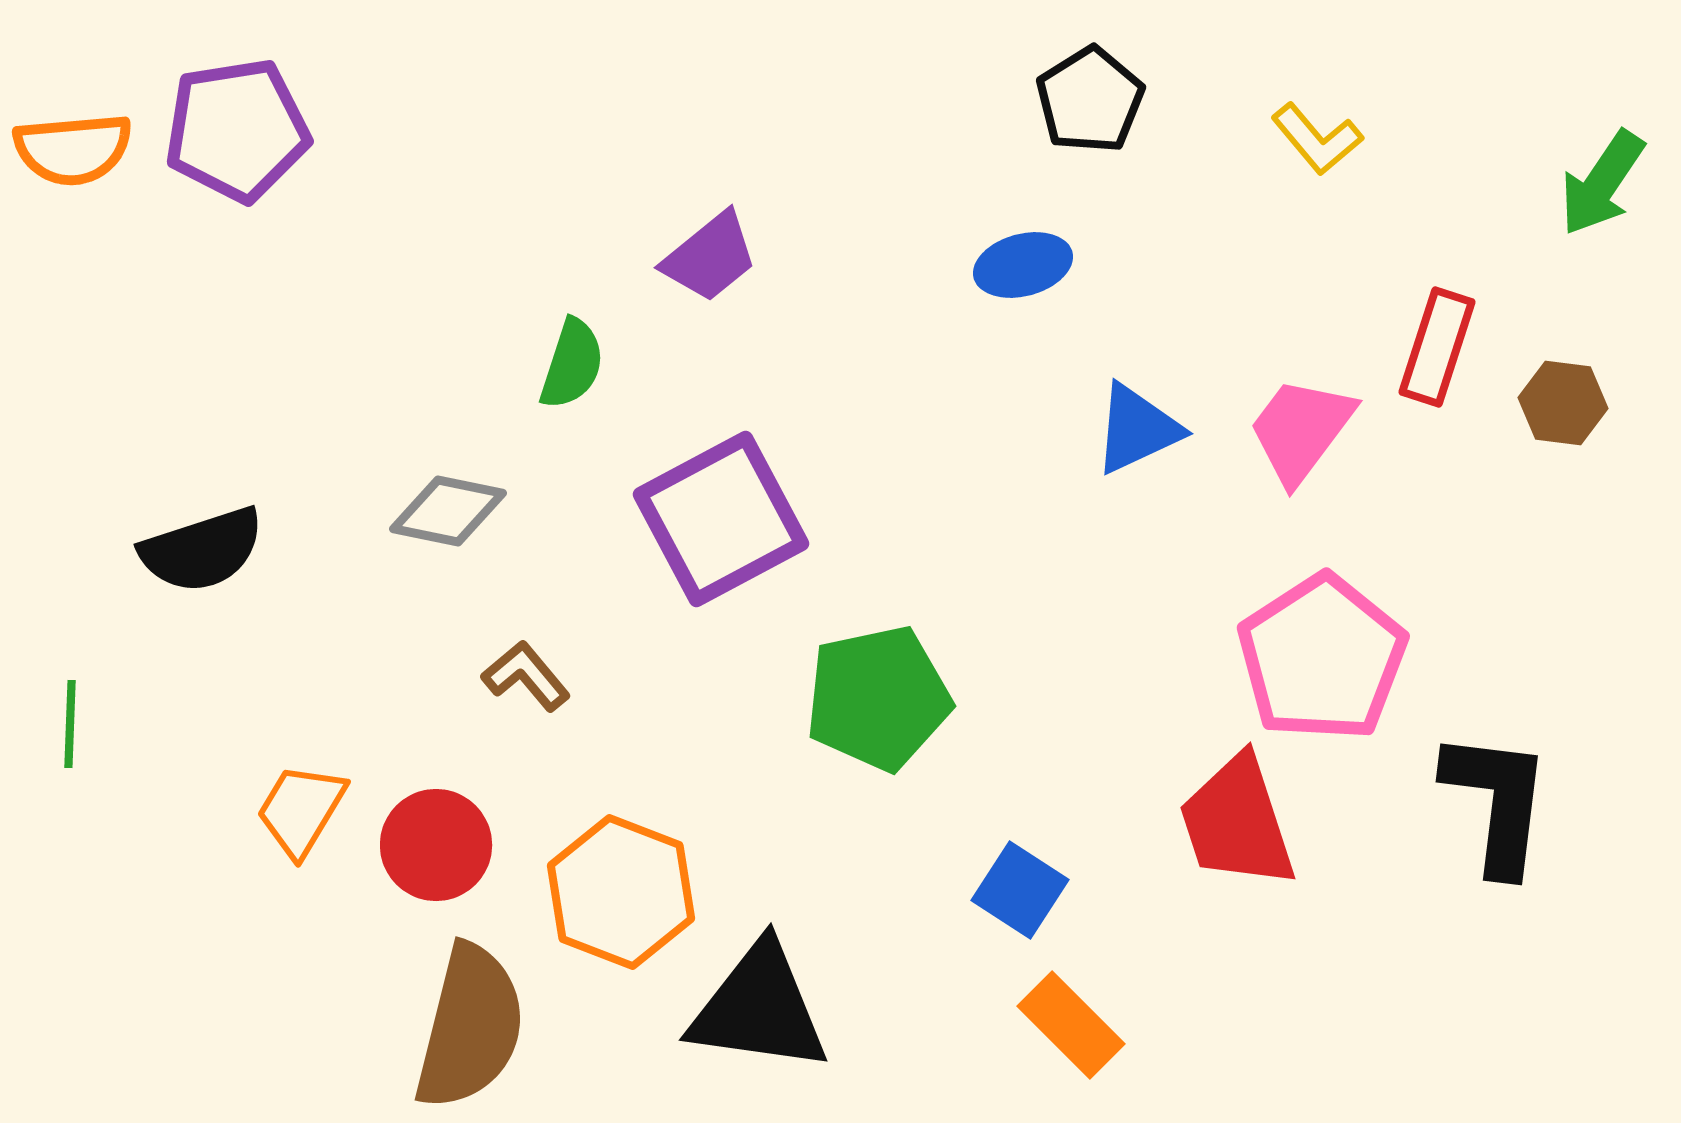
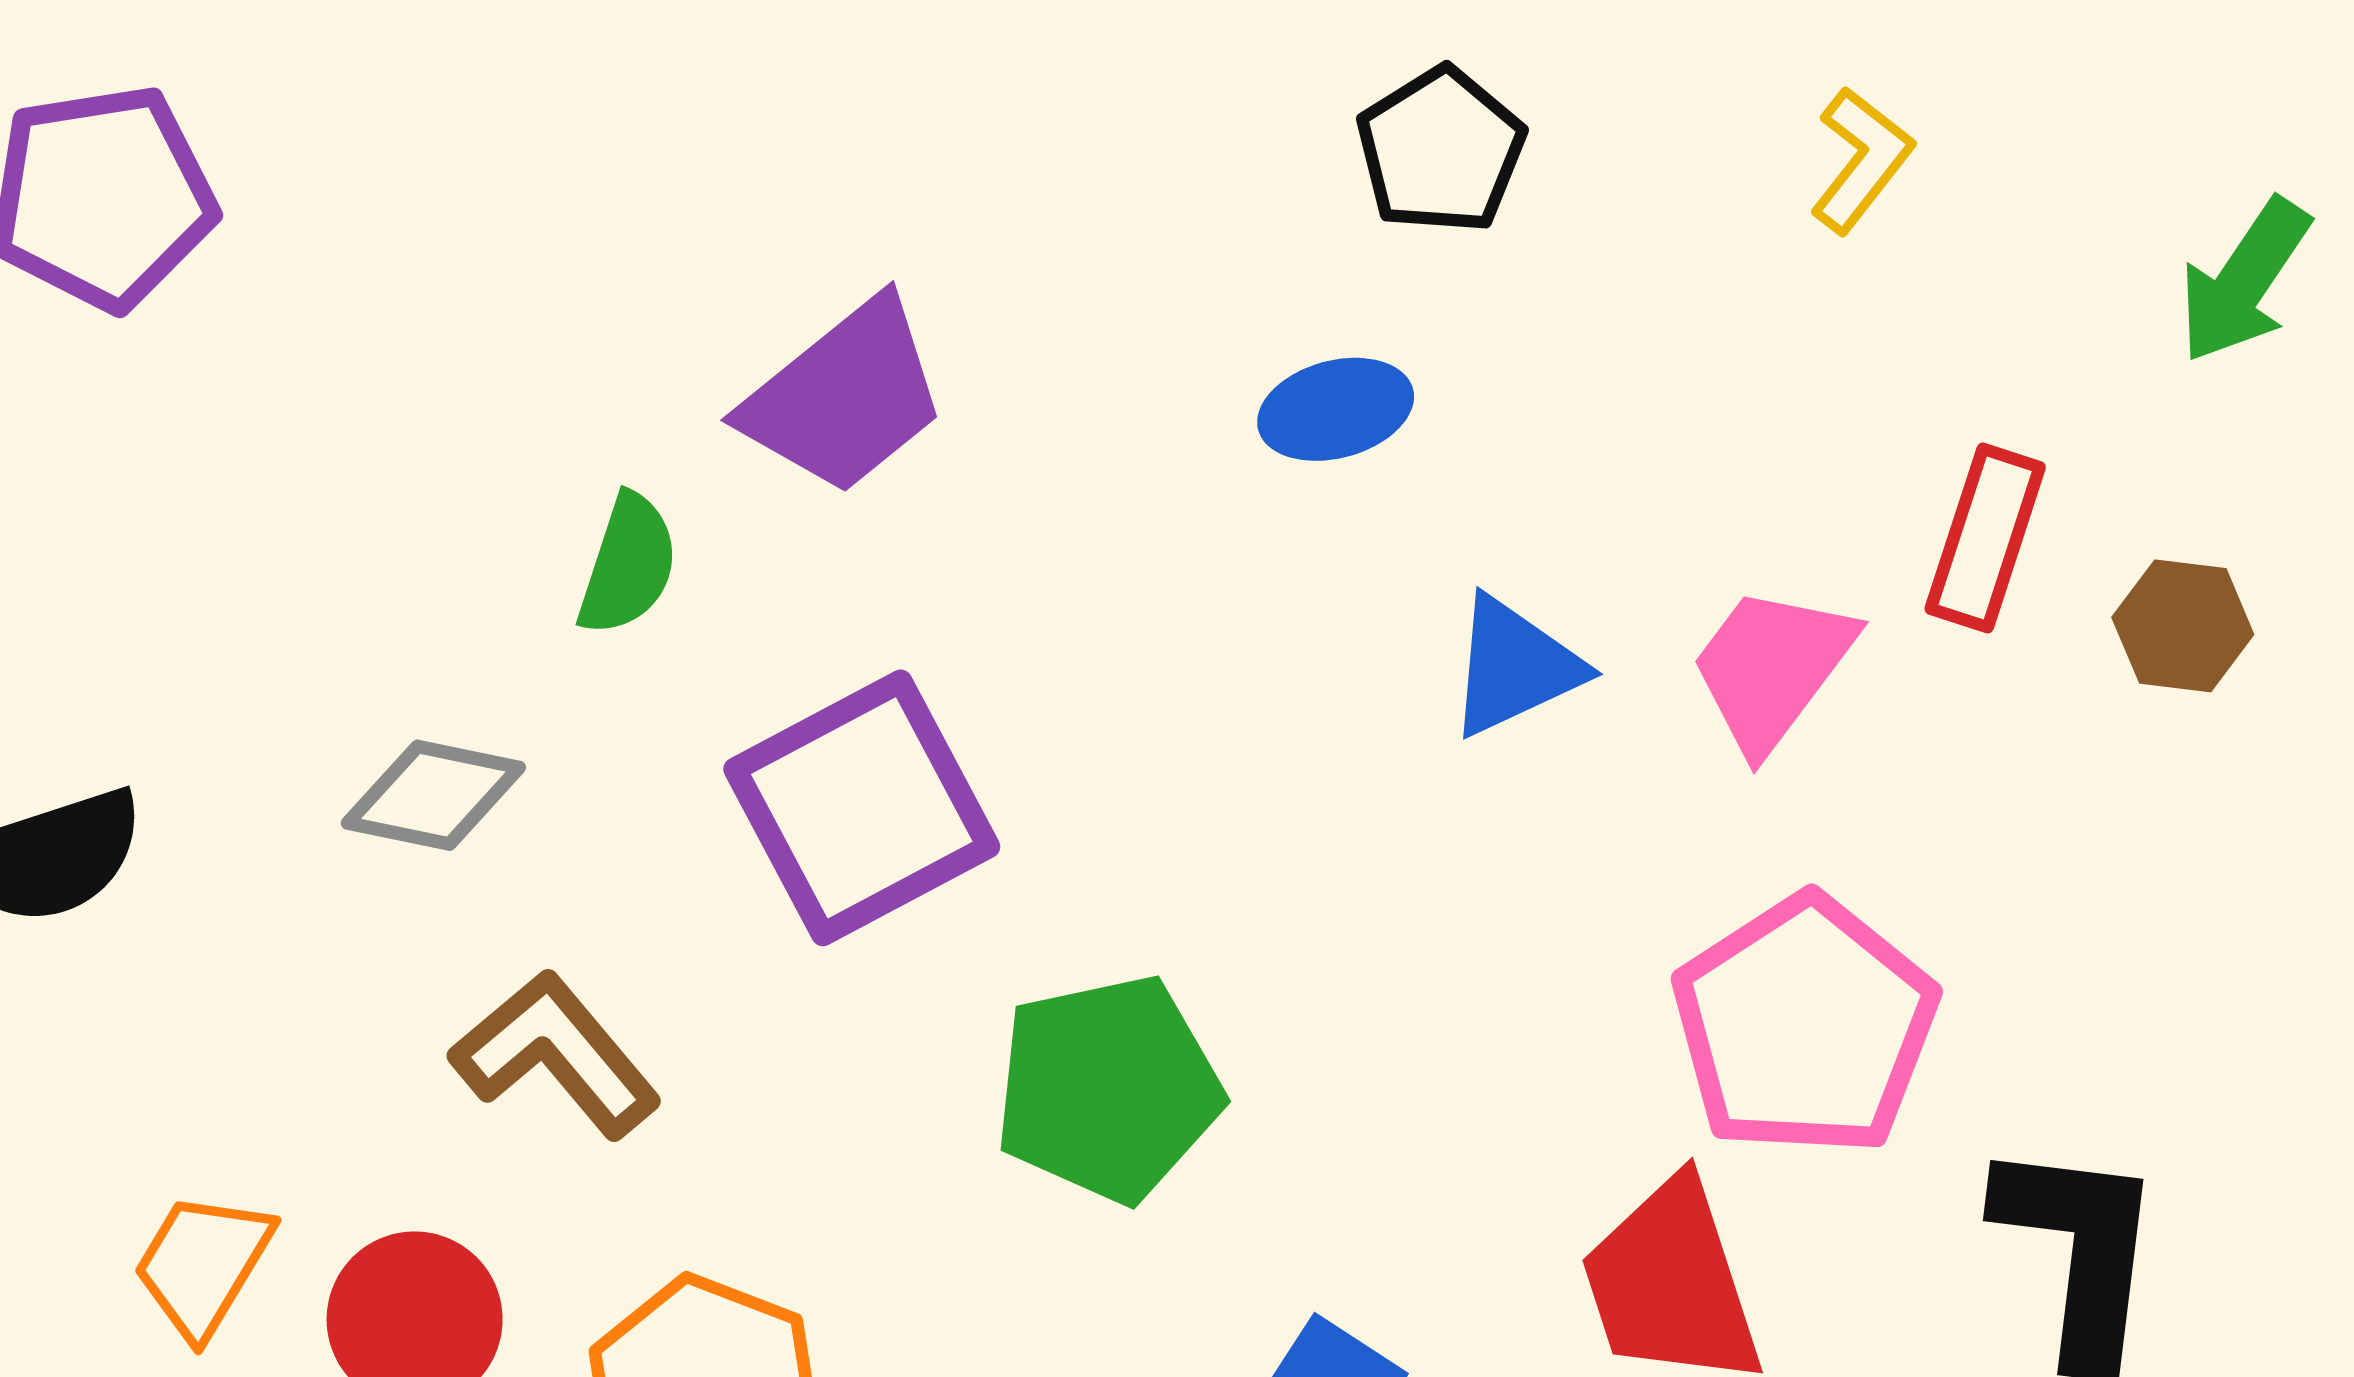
yellow L-shape: (1317, 139) -> (1861, 160), moved, turned -102
purple trapezoid: (710, 257) -> (844, 397), size x1.4
brown L-shape: (526, 676) -> (556, 1054), size x1.5

